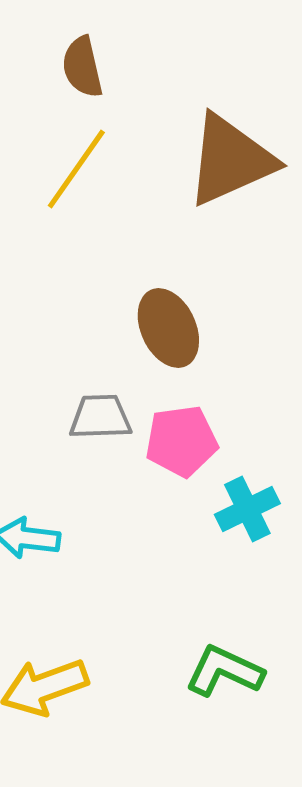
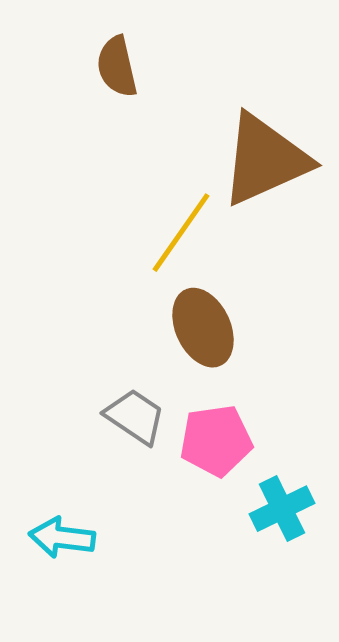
yellow line: (76, 169) -> (181, 233), moved
gray trapezoid: (100, 417) -> (135, 417), turned 36

